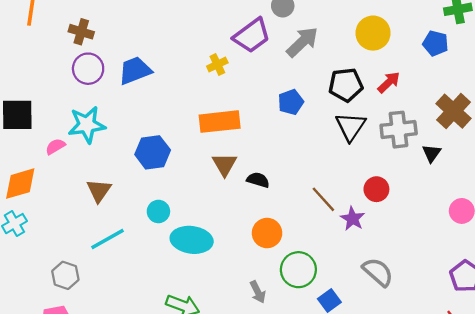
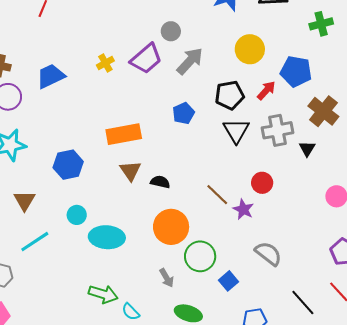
blue pentagon: (435, 43) -> (296, 71), moved, size x1.4
yellow cross: (217, 64) -> (105, 63), moved
blue trapezoid: (135, 71) -> (51, 76), moved
orange circle: (267, 233) -> (171, 227), size x1.4

